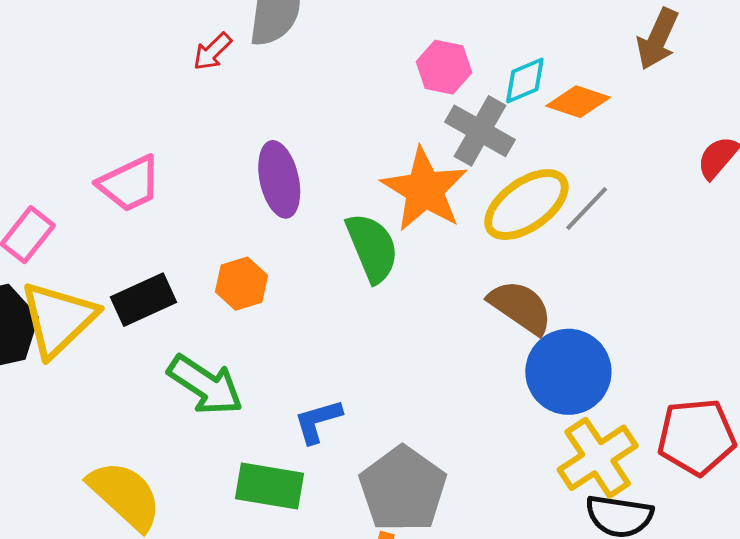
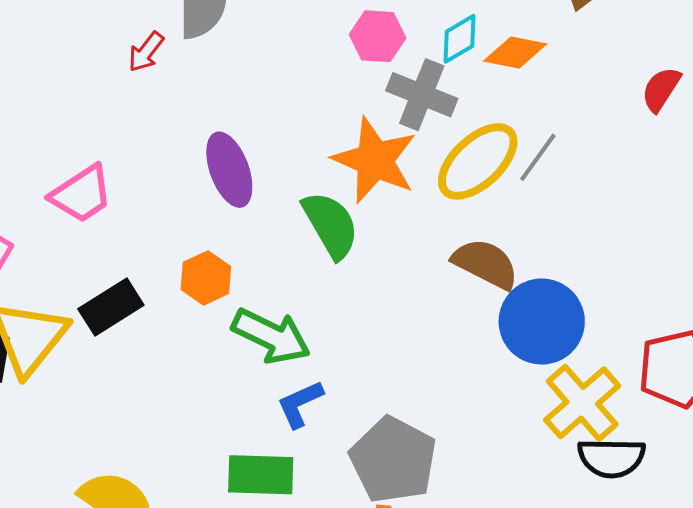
green arrow: (205, 385) -> (271, 336), moved

